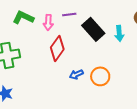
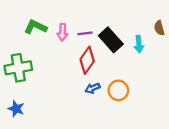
purple line: (69, 14) -> (85, 33), moved
red diamond: (57, 48) -> (87, 60), moved

